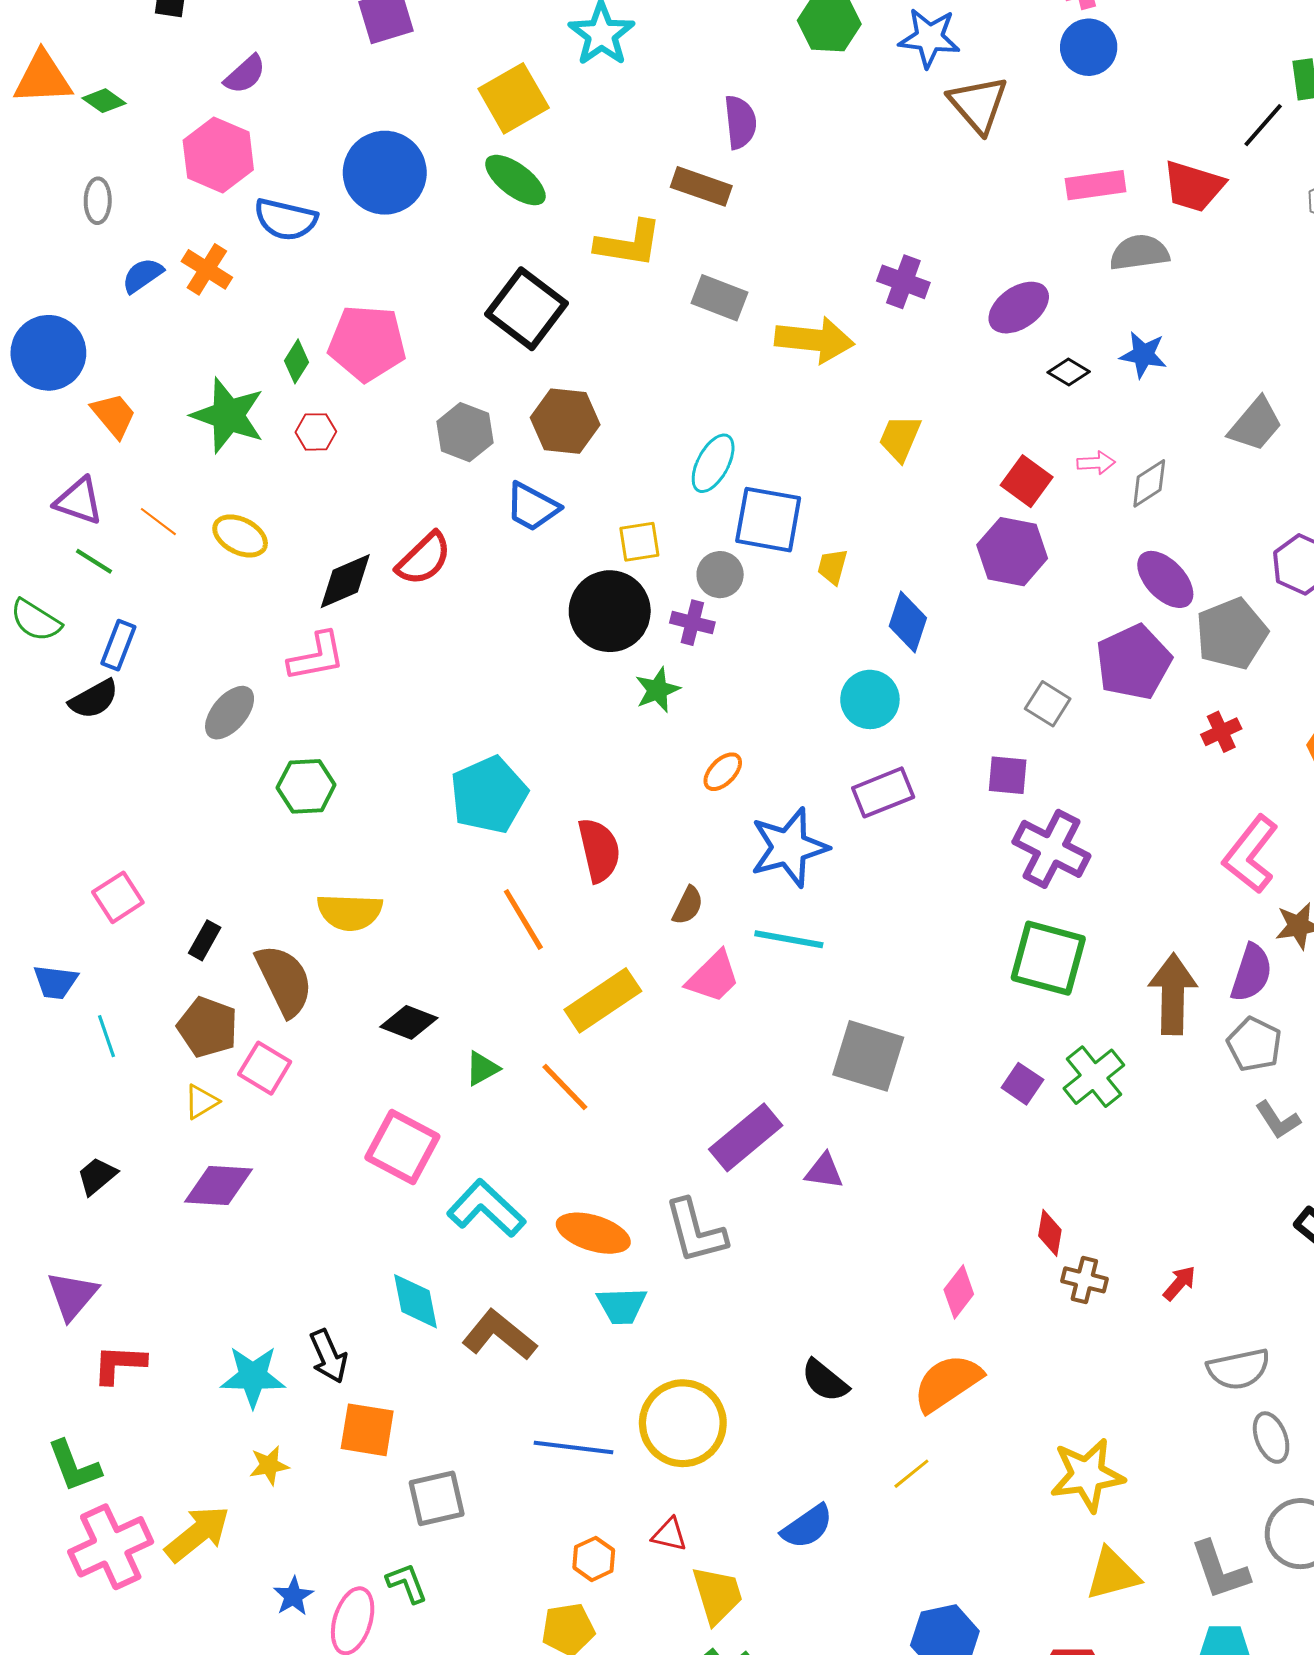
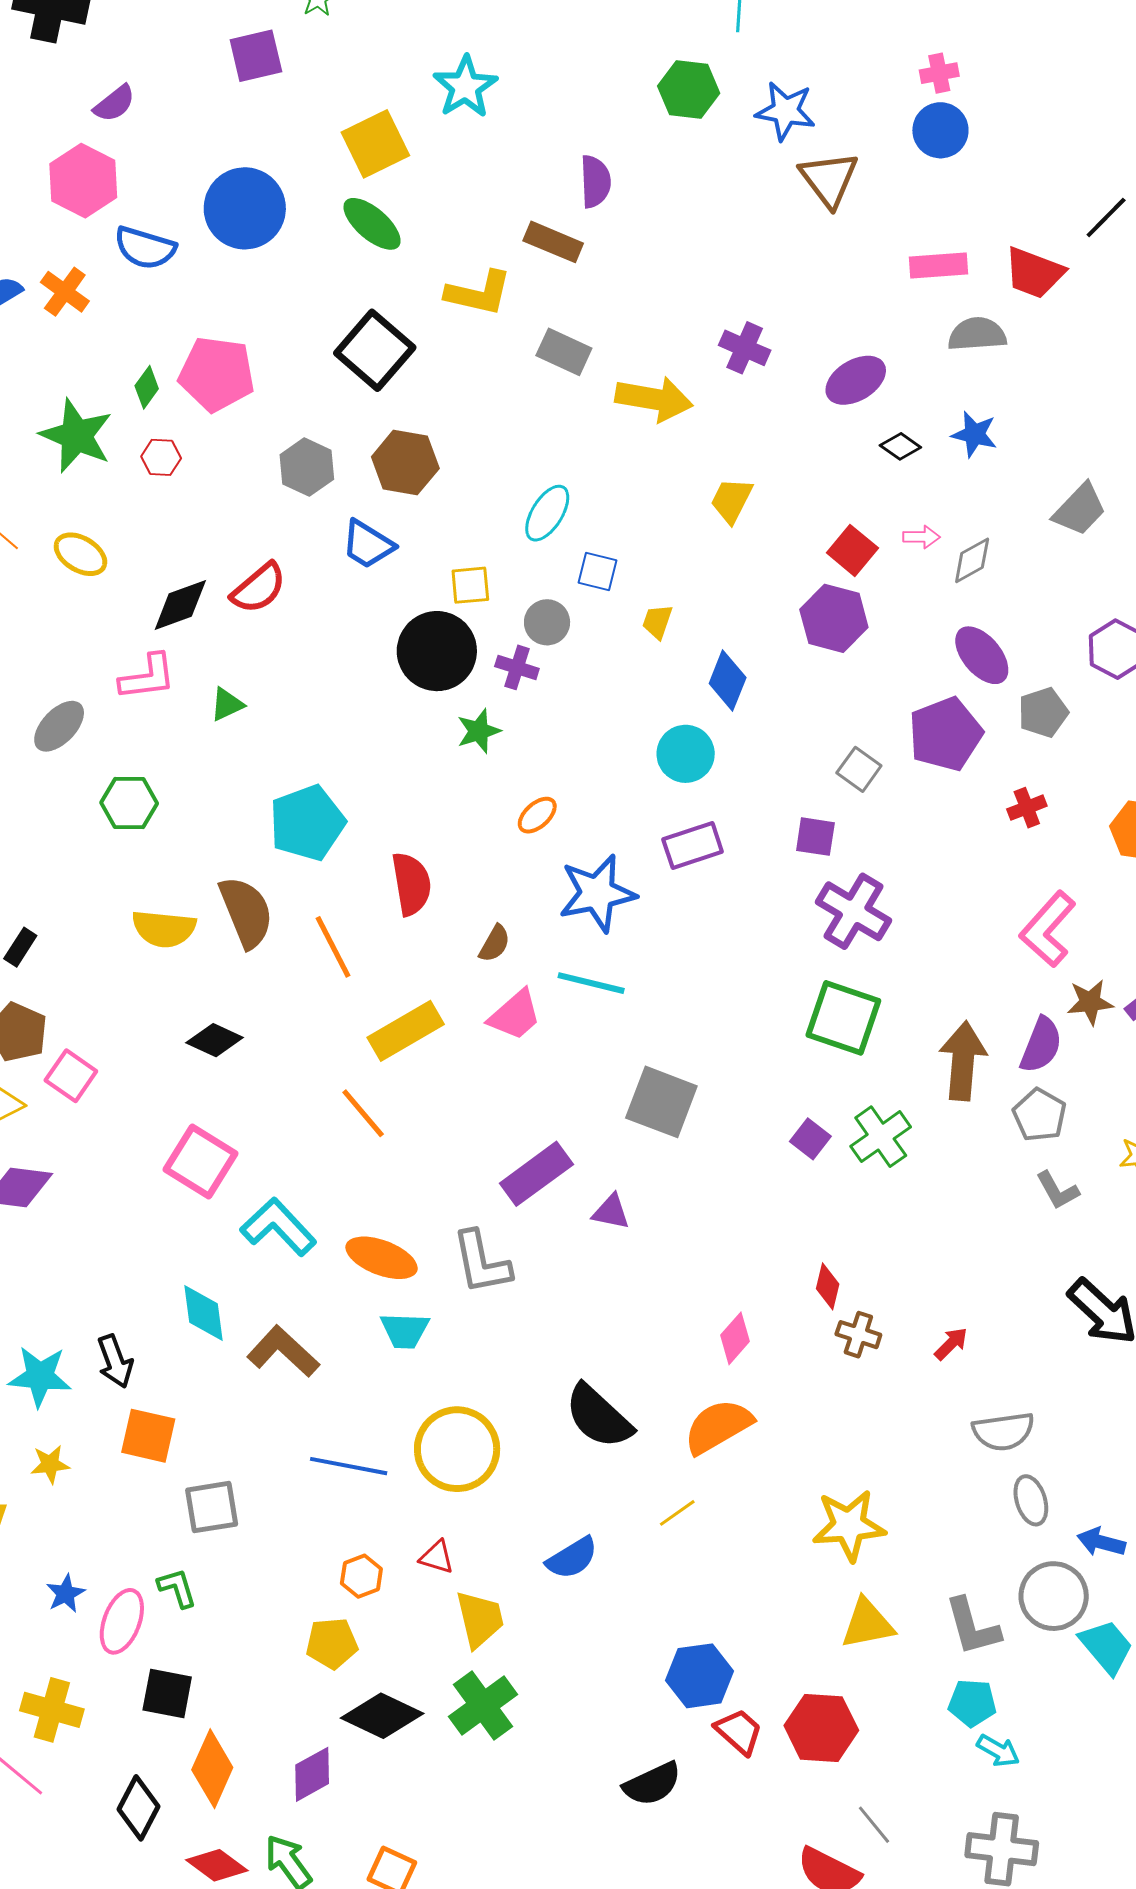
blue square: (768, 520) -> (597, 572), size x0.6
gray pentagon: (1232, 634) -> (1043, 712), size x0.7
brown semicircle: (284, 980) -> (246, 912), moved
green triangle: (482, 1068) -> (227, 704), moved
black semicircle: (825, 1381) -> (598, 1416), size x1.5

